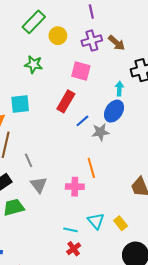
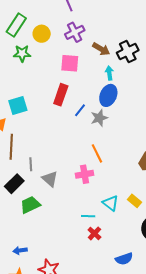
brown arrow: (117, 43) -> (101, 49), moved
green star: (34, 64) -> (22, 53), moved
gray line: (29, 160) -> (31, 164), moved, turned 32

